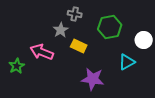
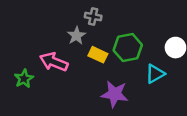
green hexagon: (110, 27) -> (128, 48), moved

